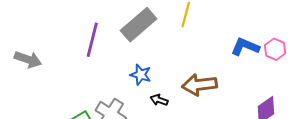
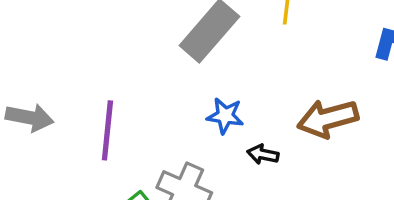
purple line: (92, 40) -> (107, 130), moved

